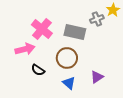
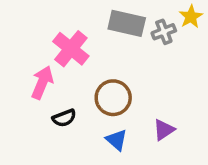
gray rectangle: (75, 32) -> (127, 23), moved
pink arrow: (25, 49) -> (42, 82), turned -54
black semicircle: (38, 70) -> (64, 118), turned -56

